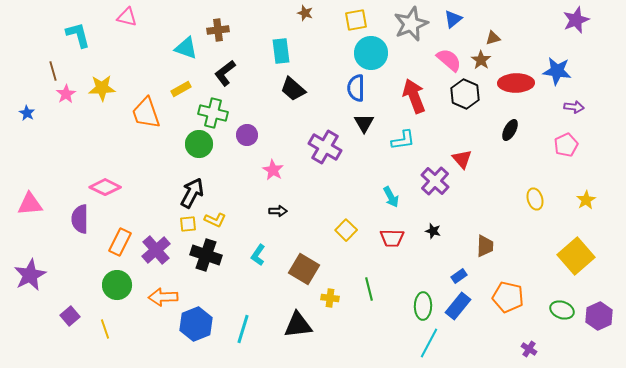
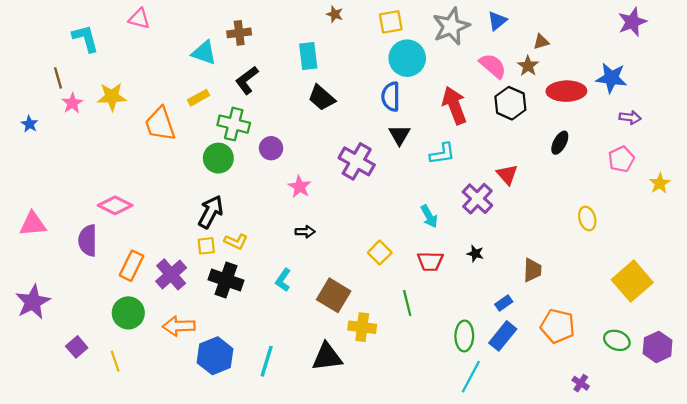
yellow star: (586, 200) -> (660, 183), moved
green line: (369, 289) -> (407, 303), moved
yellow cross: (330, 298) -> (362, 327), size x1.4

